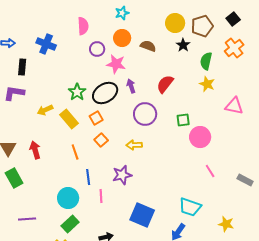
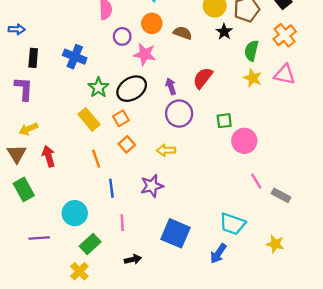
blue cross: (46, 44) -> (75, 57), moved
purple arrow: (131, 86) -> (171, 86), moved
purple L-shape: (14, 93) -> (24, 89), turned 85
pink triangle: (234, 106) -> (285, 74), moved
yellow arrow: (45, 110) -> (28, 129), moved
gray rectangle: (245, 180) -> (281, 195), moved
pink line: (101, 196) -> (122, 223), moved
cyan circle: (68, 198) -> (75, 213), moved

